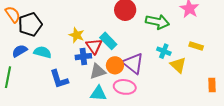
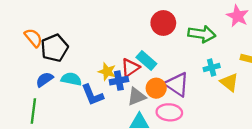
yellow star: (77, 35) -> (107, 71), moved
red triangle: (94, 46) -> (130, 68), turned 36
cyan cross: (164, 51) -> (212, 68), turned -32
blue L-shape: (59, 79) -> (92, 95), moved

